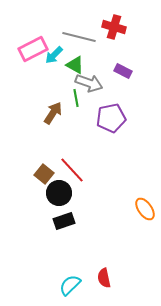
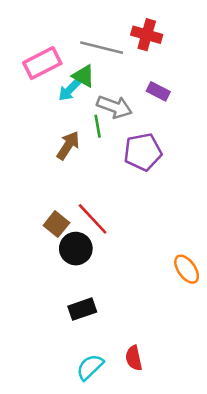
cyan arrow: (54, 55) -> (69, 90), moved
green triangle: (75, 65) -> (84, 76), moved
black rectangle: (64, 221) -> (82, 309), moved

